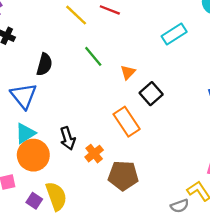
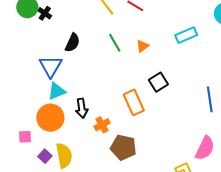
orange triangle: (128, 72) -> (143, 46), moved
cyan triangle: (25, 133) -> (57, 91), moved

